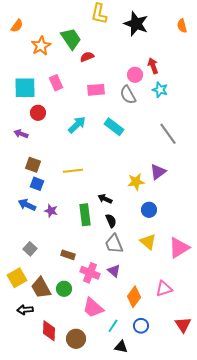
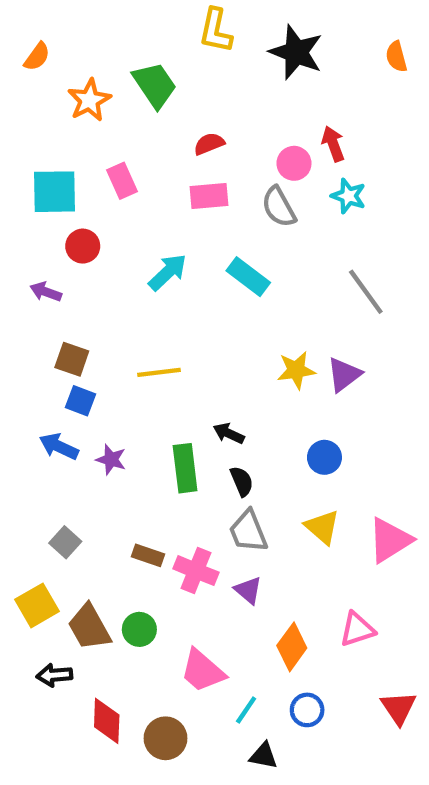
red semicircle: (87, 57) -> (209, 144), moved
yellow star: (136, 182) -> (296, 370), moved
pink cross: (90, 273) -> (196, 571), moved

